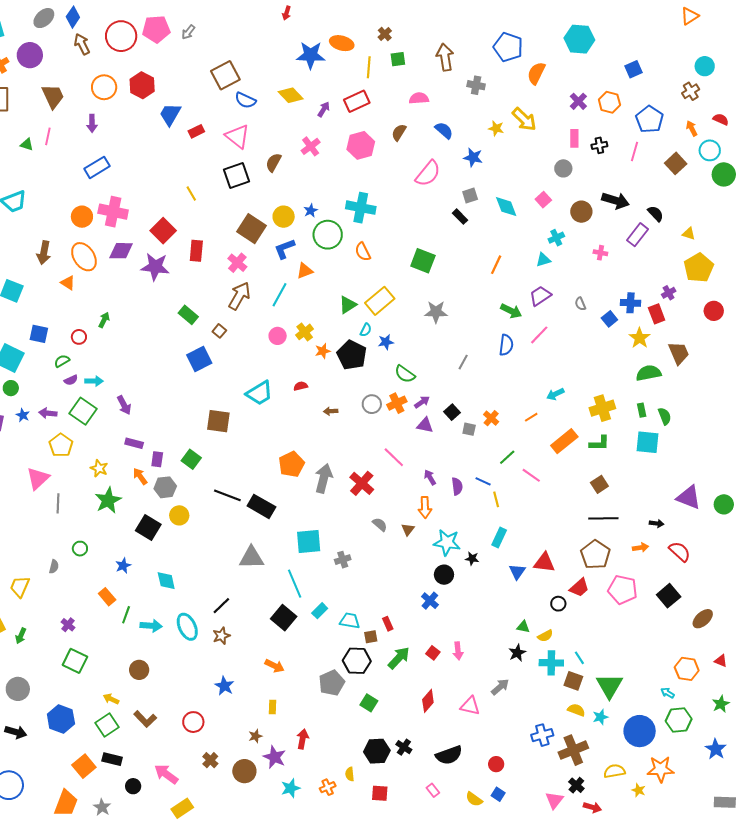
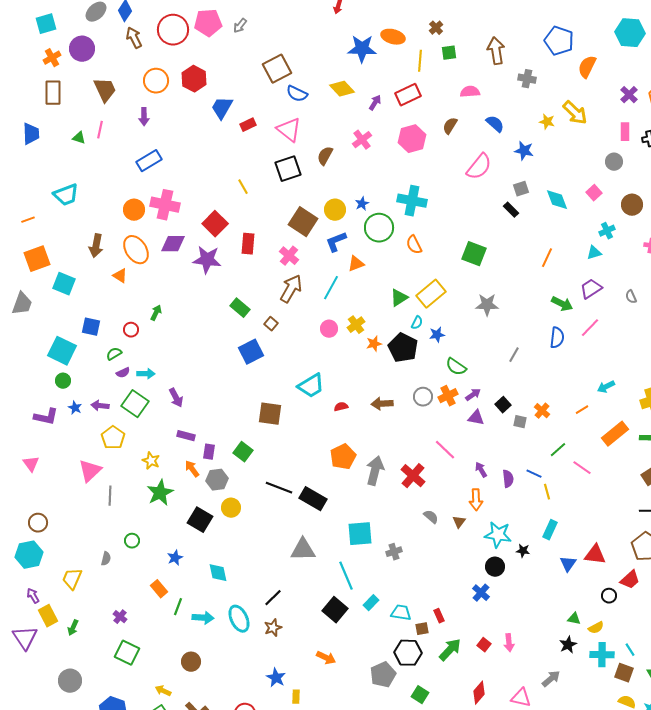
red semicircle: (301, 386) -> (341, 407), moved
brown arrow: (331, 411) -> (382, 404), size x1.5
yellow rectangle: (273, 707) -> (296, 697), moved

